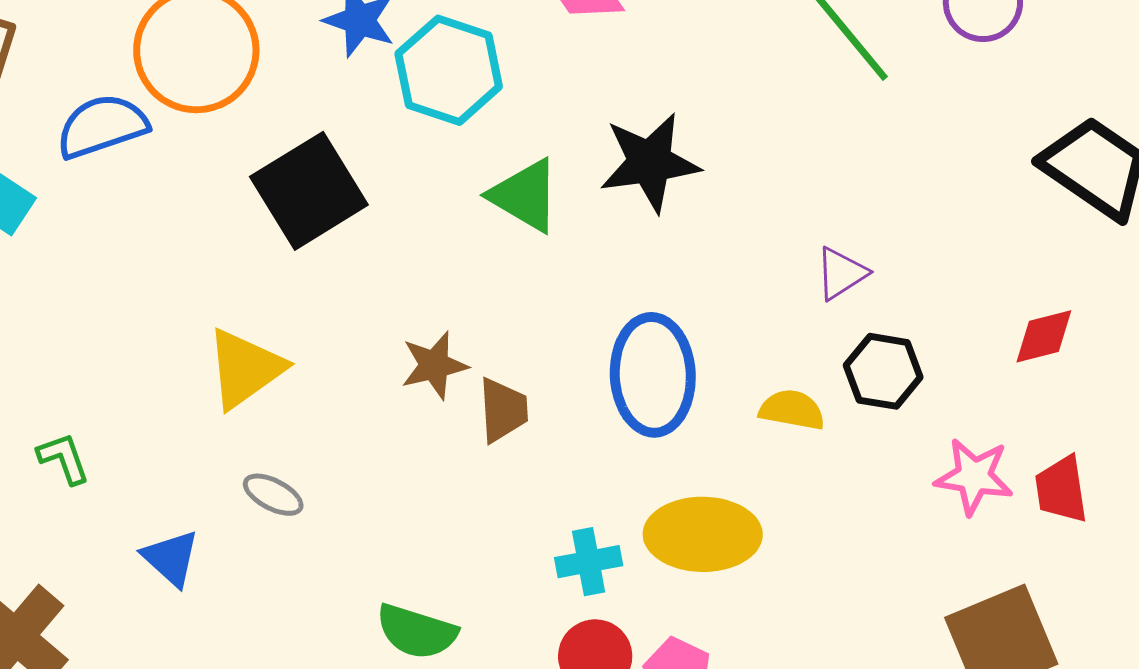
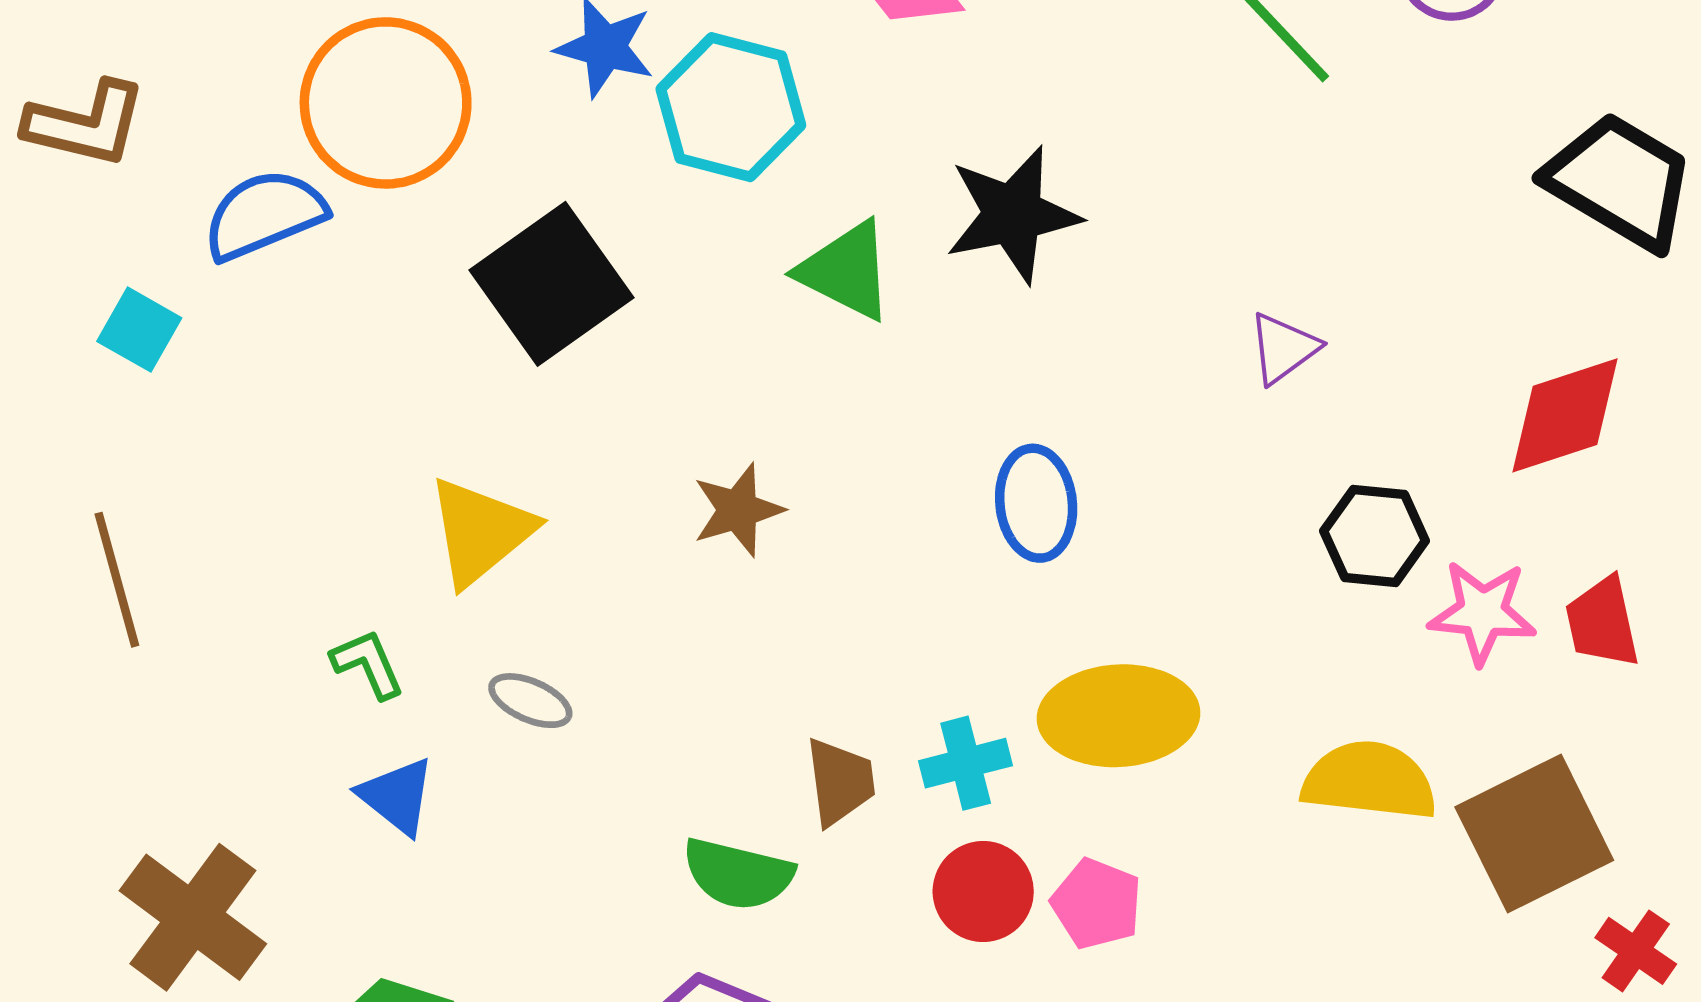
red diamond: (1044, 336) -> (1565, 415), size x1.5
black hexagon: (883, 371) -> (1375, 536), moved
blue ellipse: (653, 375) -> (1036, 503), size x0.7
brown trapezoid: (503, 410) -> (840, 782), moved
yellow semicircle: (792, 410) -> (1369, 781), moved, size x1.5
green L-shape: (64, 458) -> (368, 664), moved

